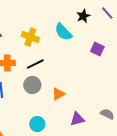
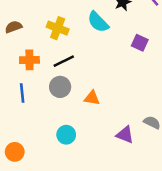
orange triangle: (58, 94) -> (92, 98), turned 40
purple triangle: (77, 119) -> (125, 135), moved, turned 35

